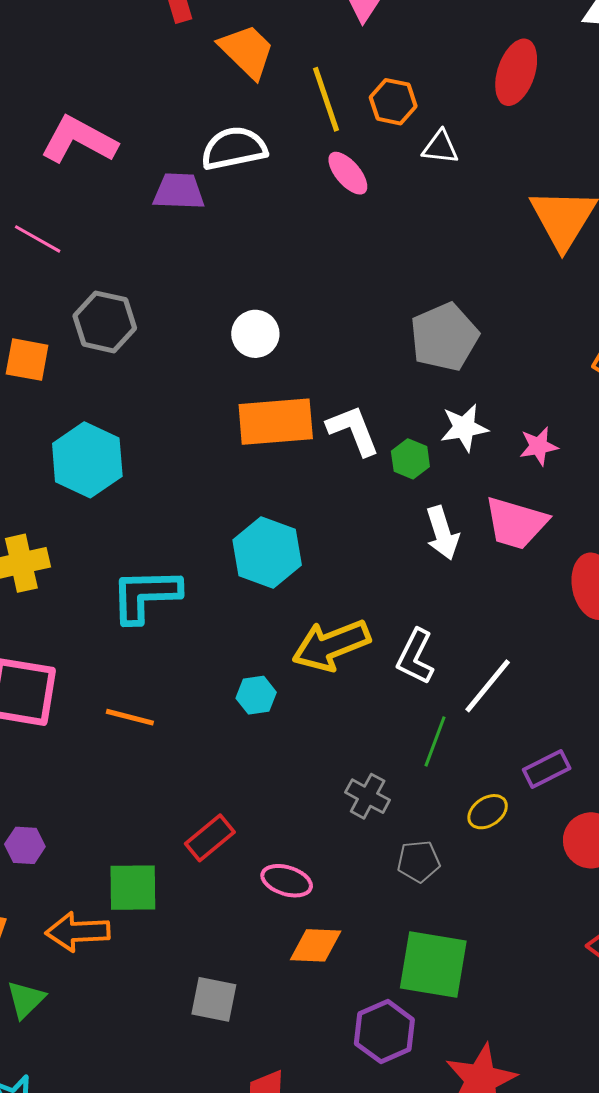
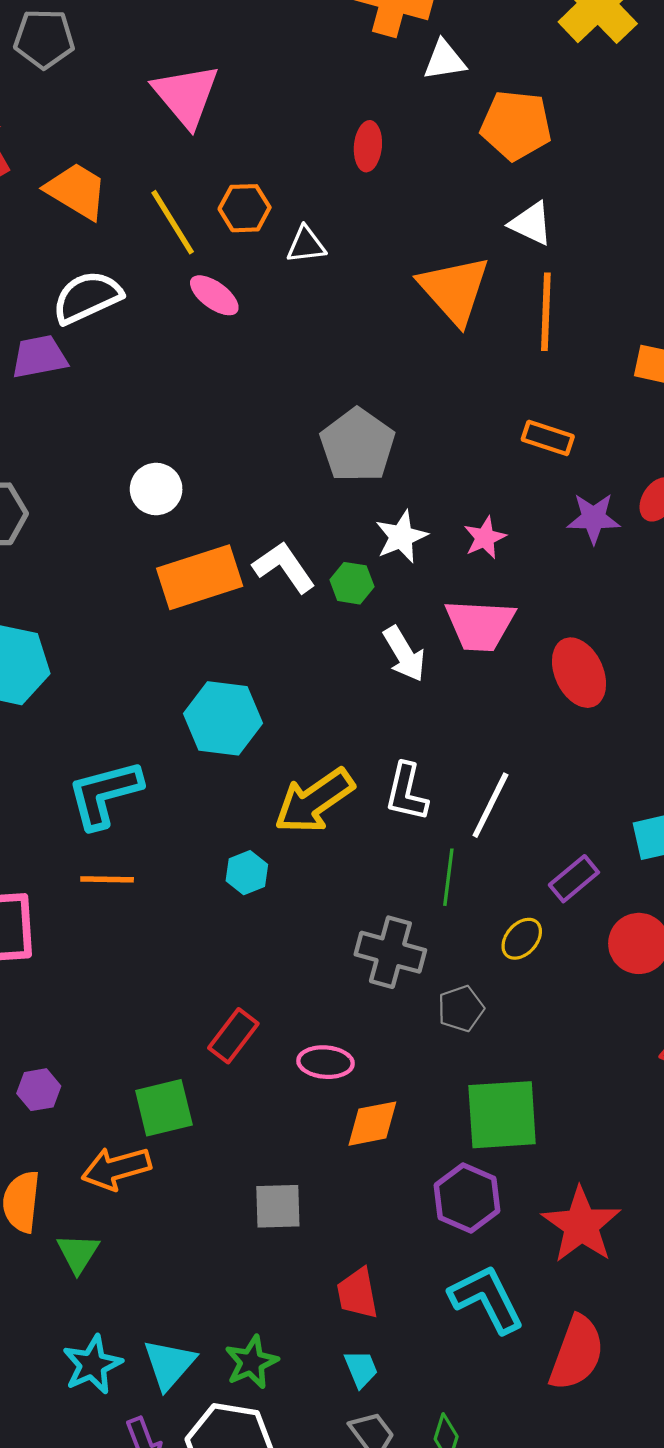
red ellipse: (516, 72) -> (368, 146), size x0.7
orange line: (130, 717) -> (107, 879), moved
gray cross: (368, 796) -> (390, 952), size x1.4

